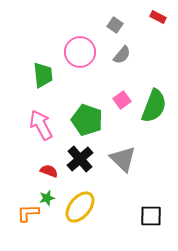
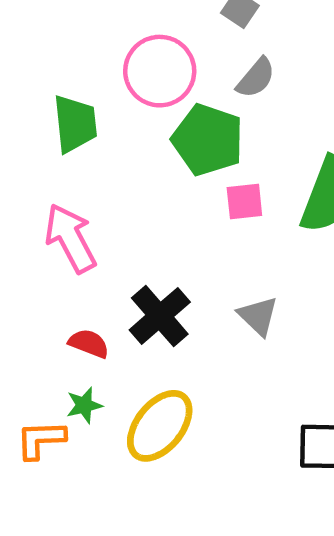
pink square: (122, 100) -> (244, 202), moved, turned 30
green pentagon: (87, 120) -> (208, 140), moved
gray triangle: (123, 159) -> (258, 316), size x0.7

